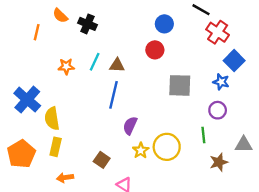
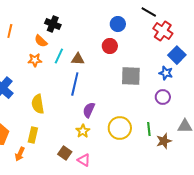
orange semicircle: (60, 16) -> (41, 41), moved
yellow semicircle: (52, 118) -> (38, 104), moved
green line: (203, 135) -> (149, 129), moved
yellow rectangle: (56, 147) -> (33, 135), moved
yellow star: (141, 150) -> (83, 131), moved
brown square: (102, 160) -> (65, 153), moved
orange arrow: (65, 178) -> (20, 154), moved, turned -56

